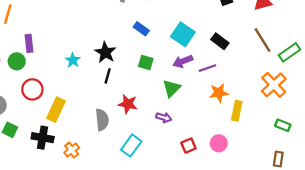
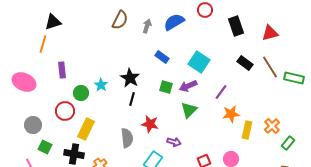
black rectangle: (220, 41) -> (245, 63), moved
green rectangle: (289, 52) -> (294, 78), turned 48
green circle: (17, 61) -> (81, 93), moved
purple arrow: (183, 61) -> (188, 86), moved
purple line: (208, 68) -> (221, 92), turned -35
orange cross: (274, 85) -> (272, 126), moved, size x0.7
purple arrow: (164, 117) -> (174, 142), moved
green rectangle: (283, 125) -> (288, 143), turned -72

